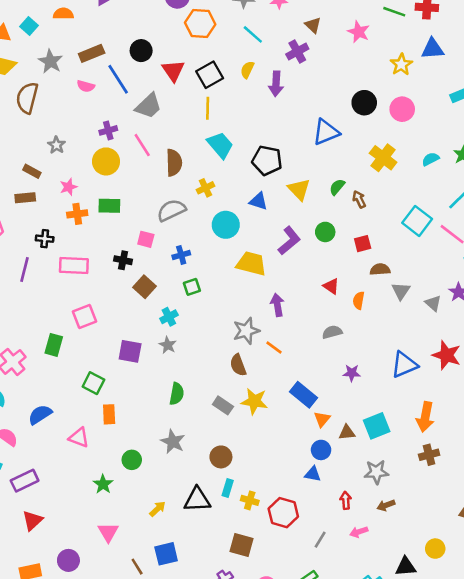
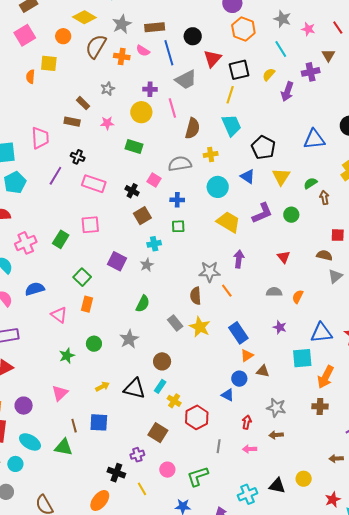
orange cross: (77, 214) -> (122, 57), moved
red square: (363, 244) -> (338, 235), moved
orange semicircle: (359, 300) -> (298, 297), moved
cyan square: (377, 426) -> (302, 358), moved
gray line: (320, 540) -> (219, 446), turned -40

